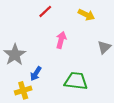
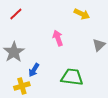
red line: (45, 11) -> (16, 14), moved
pink arrow: (61, 40) -> (58, 38), turned -35

